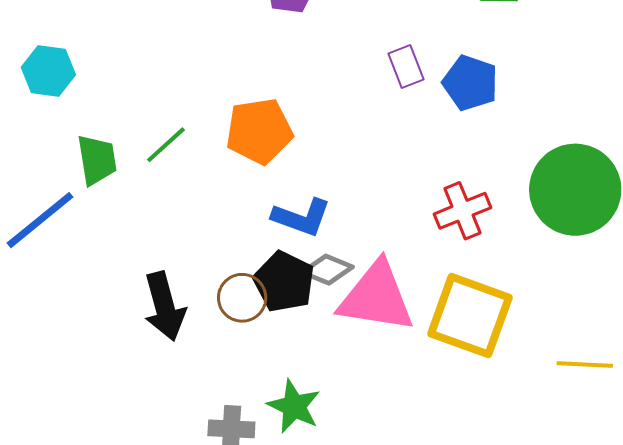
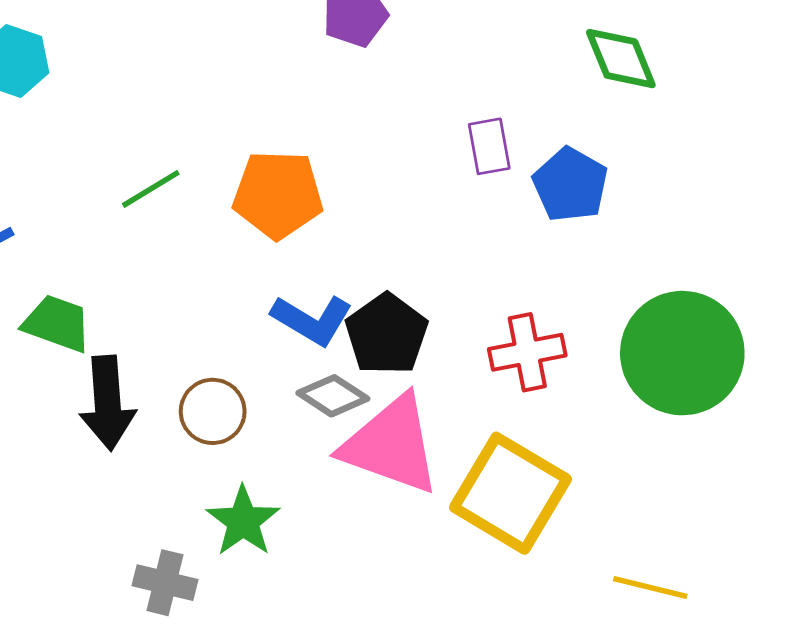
green trapezoid: (97, 160) -> (57, 323), moved, turned -72
black pentagon: (284, 282) -> (387, 334), moved
green star: (294, 406) -> (243, 521), moved

